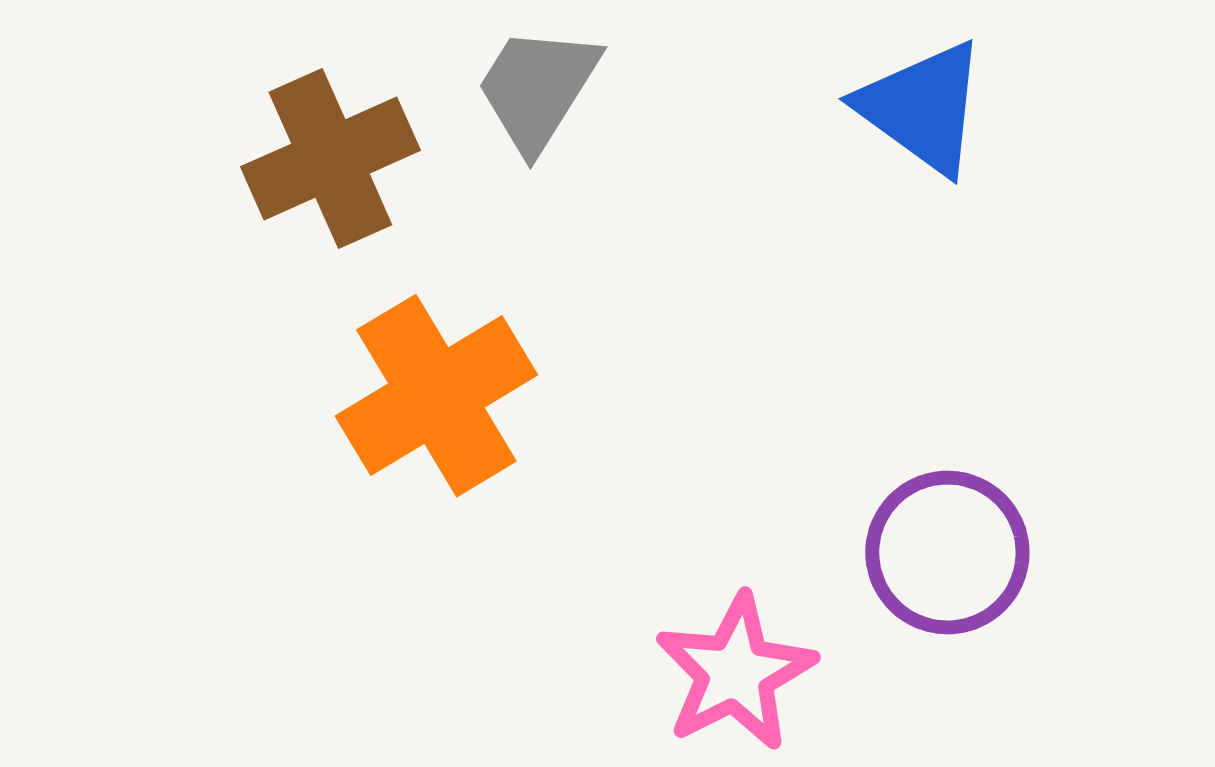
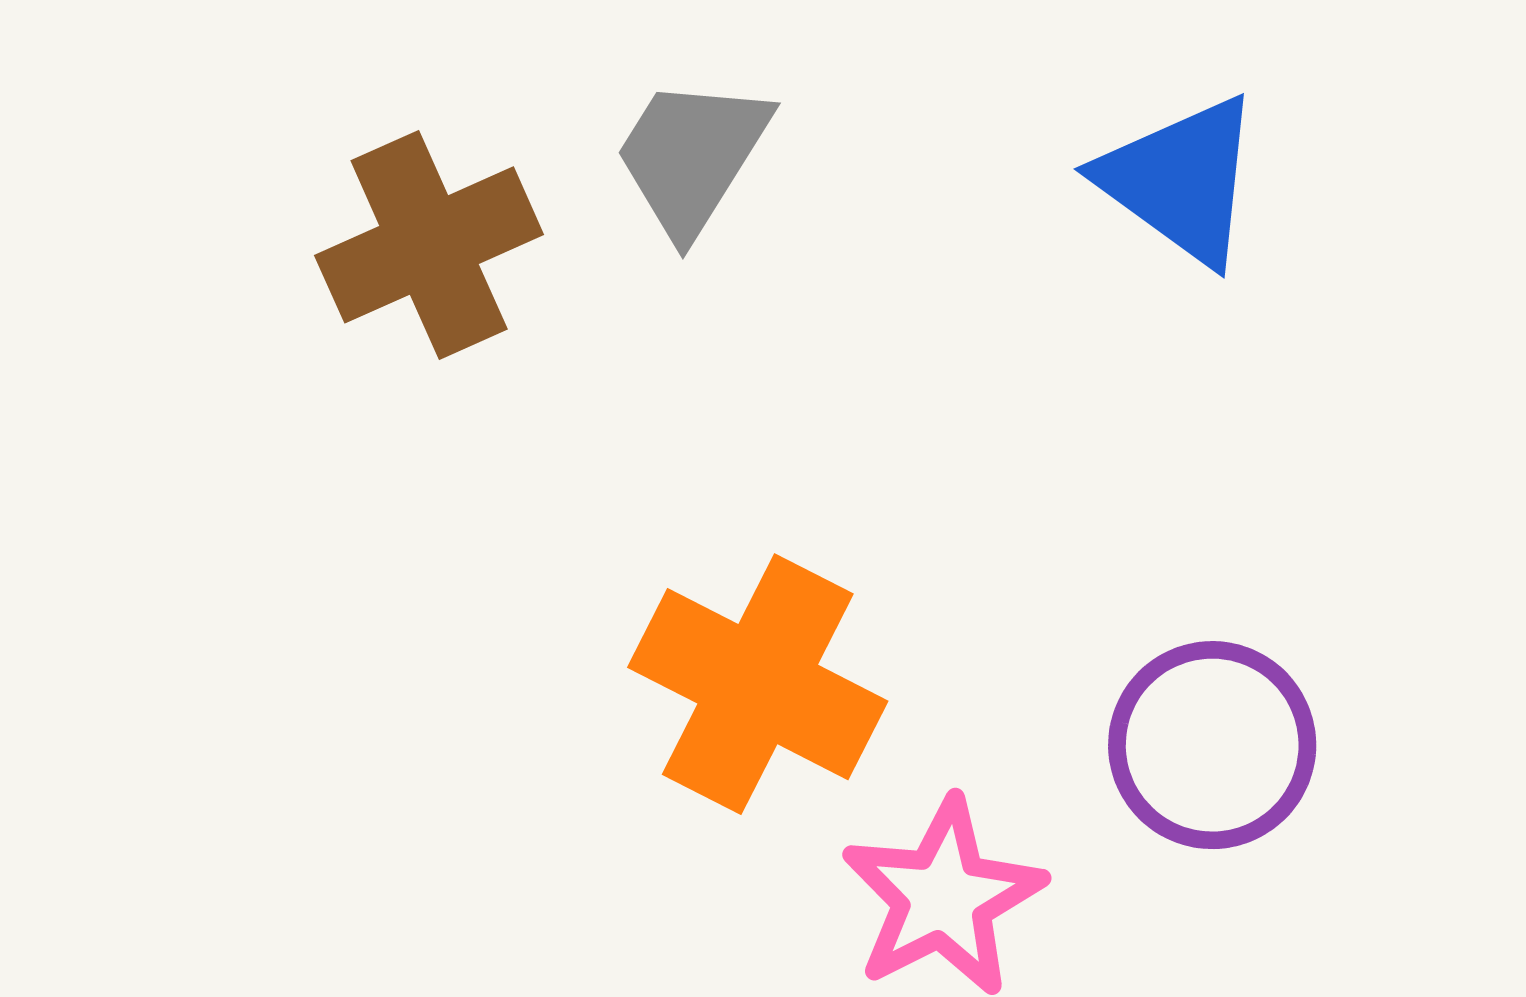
orange cross: (436, 396) -> (758, 684), moved, turned -32

